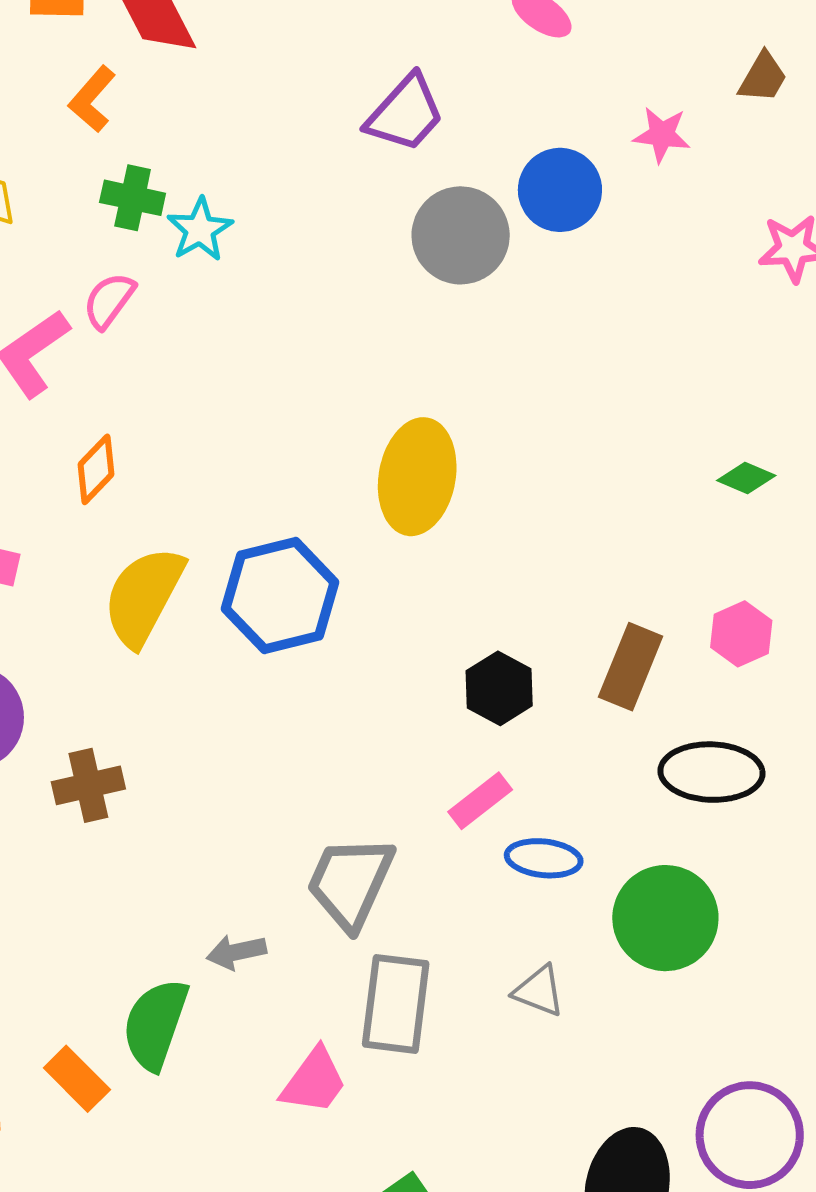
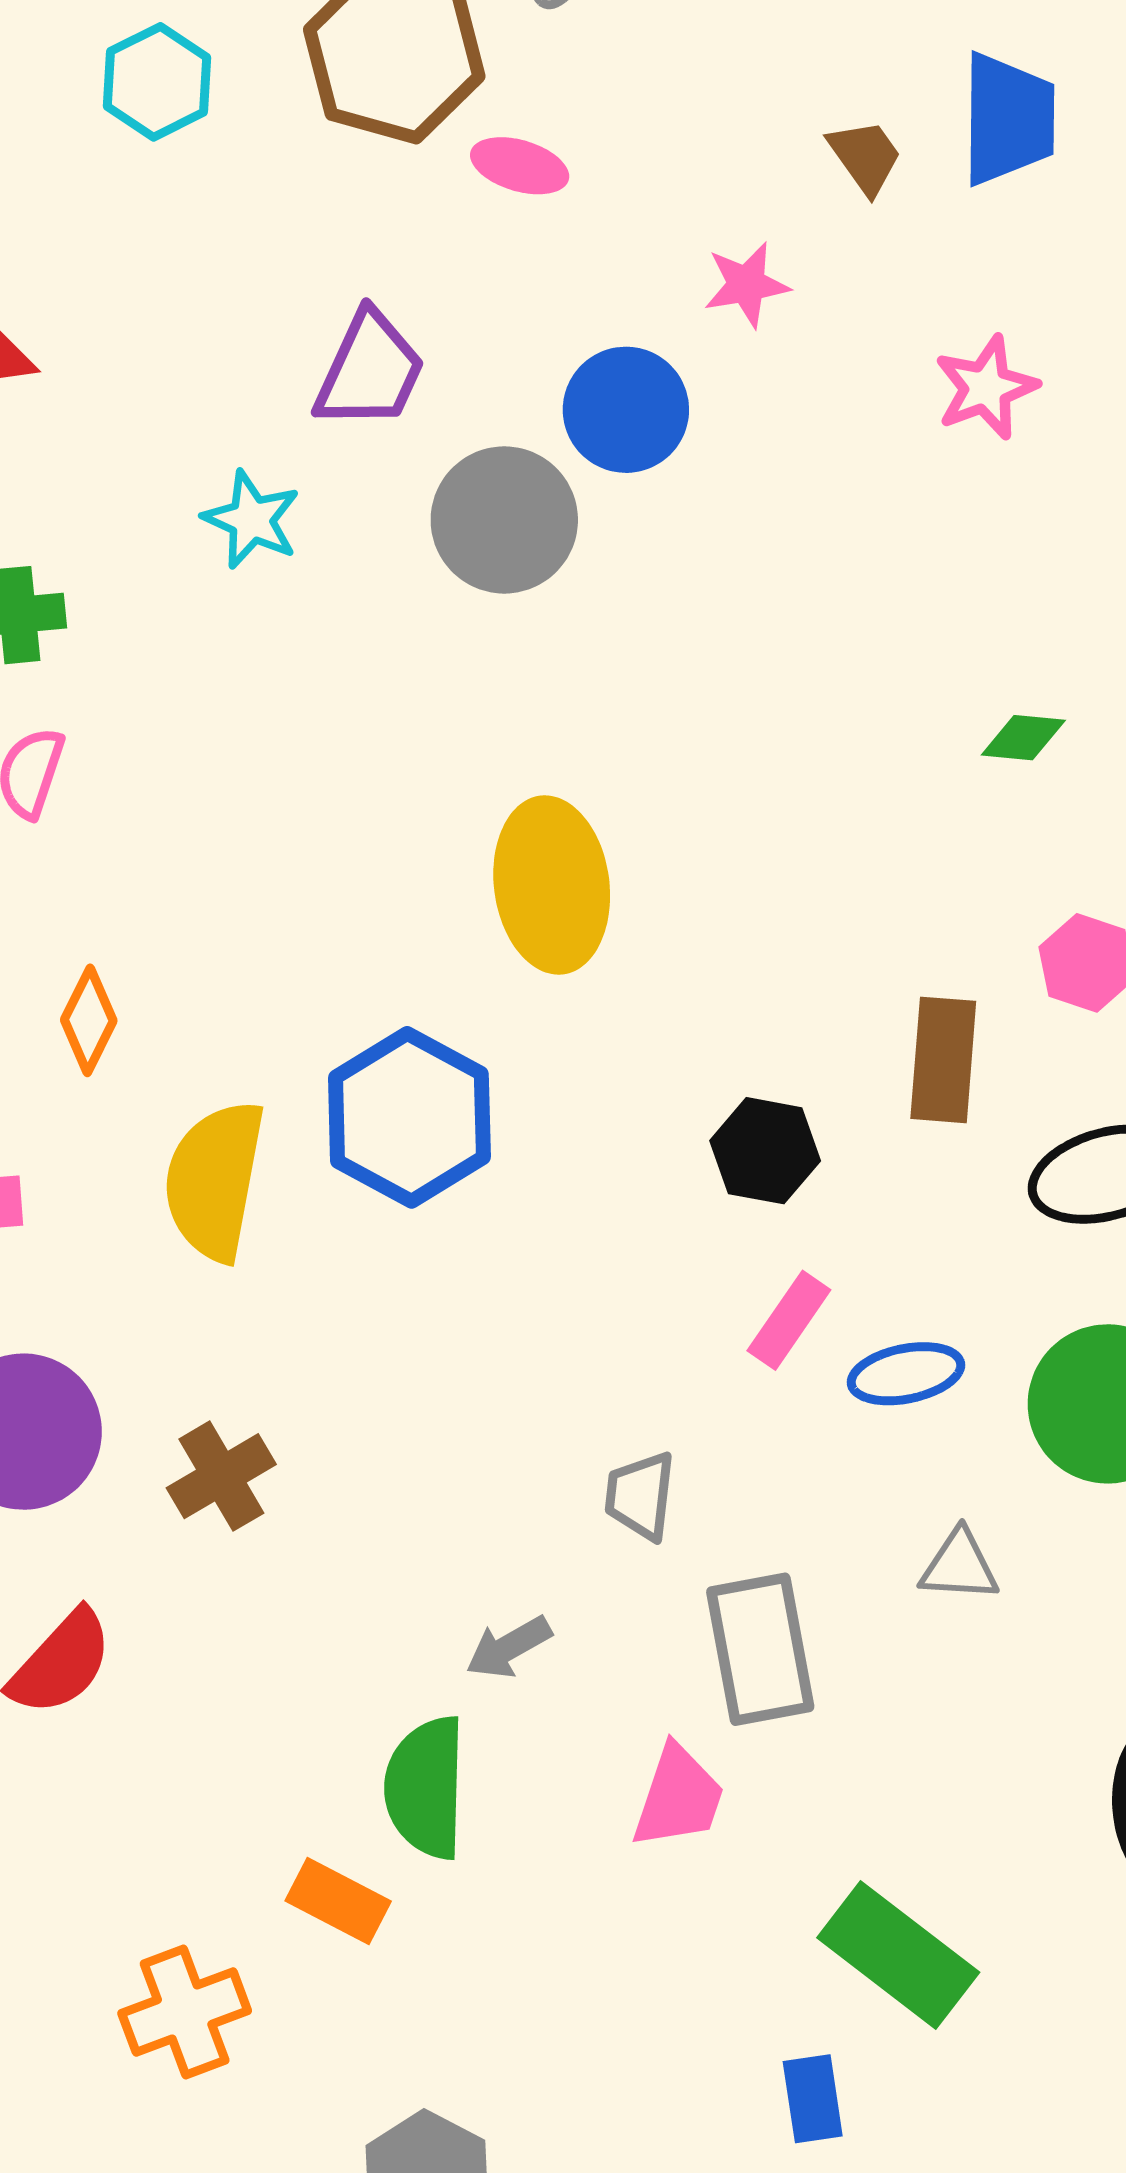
brown trapezoid: (763, 77) -> (865, 157), turned -48
cyan star: (200, 230) -> (252, 520), moved
gray trapezoid: (350, 882) -> (640, 1496), size x0.6

